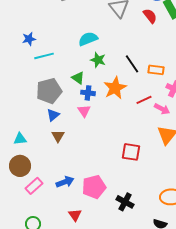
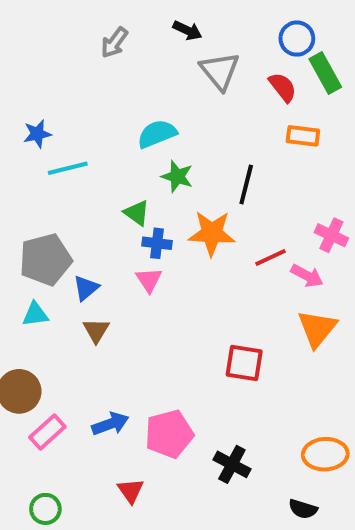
black line: (132, 64) -> (246, 185), turned 48
orange rectangle: (156, 70) -> (303, 136), moved
orange star: (115, 88) -> (212, 233), turned 30
gray pentagon: (49, 91) -> (45, 260), moved
cyan triangle: (20, 139) -> (35, 314), moved

